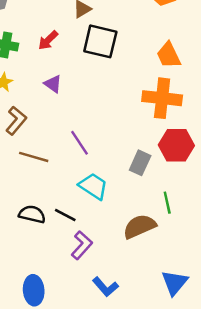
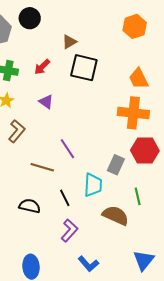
brown line: (34, 157) -> (42, 167), moved
cyan trapezoid: (93, 186) -> (93, 185), moved, turned 60
black line: (65, 215) -> (65, 198), moved, turned 36
brown semicircle: (140, 226) -> (116, 215), turned 48

